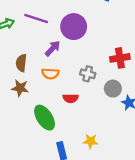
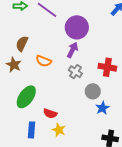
purple arrow: (53, 48) -> (72, 50), moved, turned -35
red semicircle: (70, 98) -> (50, 113), moved
green ellipse: (45, 118) -> (26, 97), turned 50

